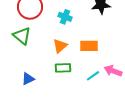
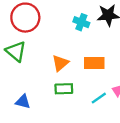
cyan cross: (65, 17) -> (81, 22), moved
blue triangle: (28, 79) -> (23, 102), turned 40

